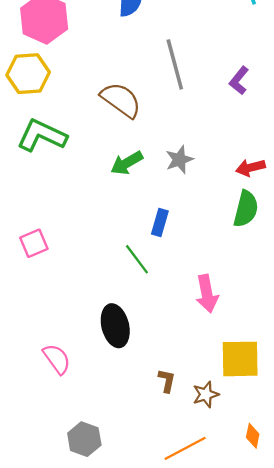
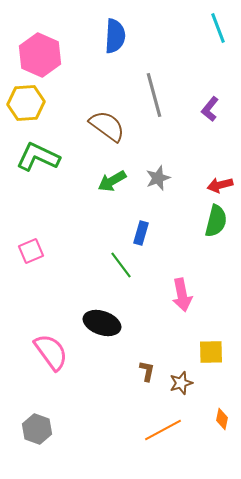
black ellipse: (115, 326) -> (102, 323), turned -57
pink semicircle: (57, 359) -> (51, 352), size x1.4
yellow square: (240, 359) -> (211, 352), size x0.7
gray hexagon: (84, 439) -> (37, 429), moved

